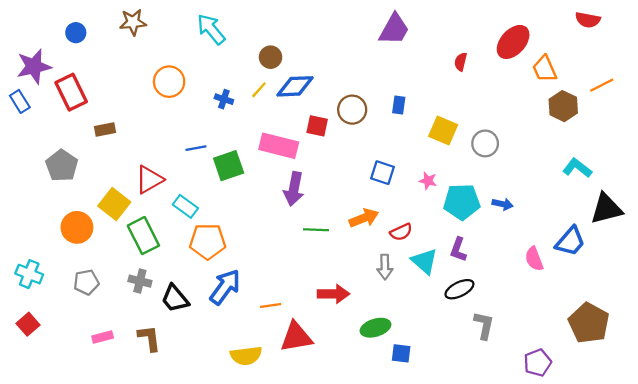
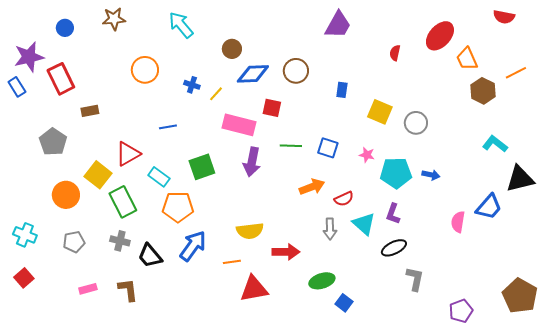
yellow line: (259, 90) -> (216, 94), moved
brown circle: (352, 110) -> (296, 71), moved
green square: (229, 166) -> (202, 167), moved
green line: (316, 230) -> (291, 146), moved
pink semicircle: (534, 259) -> (458, 222), turned 30
brown pentagon: (589, 323) -> (520, 296), moved
blue square: (401, 353) -> (344, 303), turned 30
yellow semicircle: (246, 356) -> (250, 231), moved

